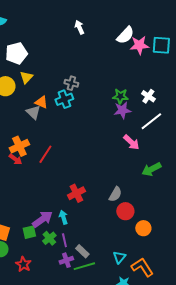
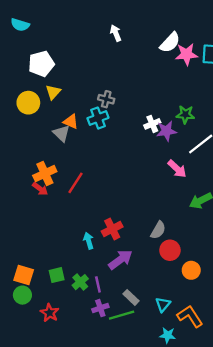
green star: (120, 96) -> (185, 114), moved
white cross: (148, 96) -> (152, 124), moved, turned 32
cyan arrow: (63, 217) -> (89, 241), moved
purple arrow: (42, 219) -> (120, 260), moved
gray rectangle: (82, 251) -> (131, 297), moved

